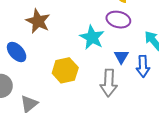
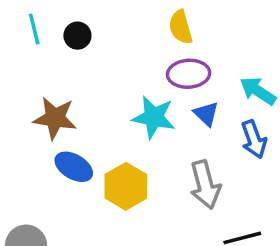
blue ellipse: (17, 52) -> (74, 167), moved
blue triangle: (121, 57) -> (206, 114), moved

